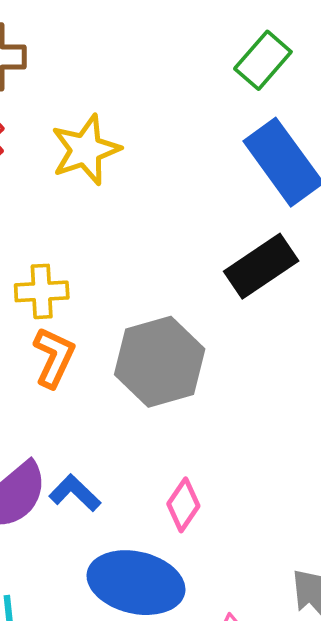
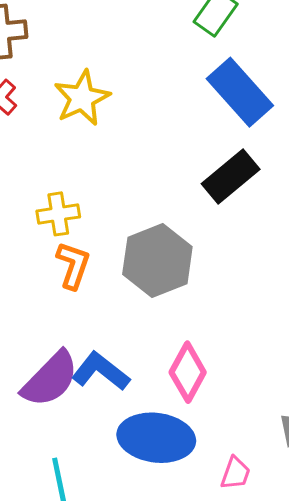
blue L-shape: (75, 493) -> (101, 371), size x1.4
pink diamond: (183, 505) -> (188, 372), size x1.4

